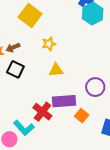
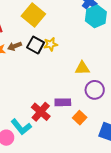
black square: (15, 69) -> (36, 45), moved
yellow triangle: (56, 70) -> (82, 68), moved
purple rectangle: (64, 101) -> (63, 102), size x0.7

